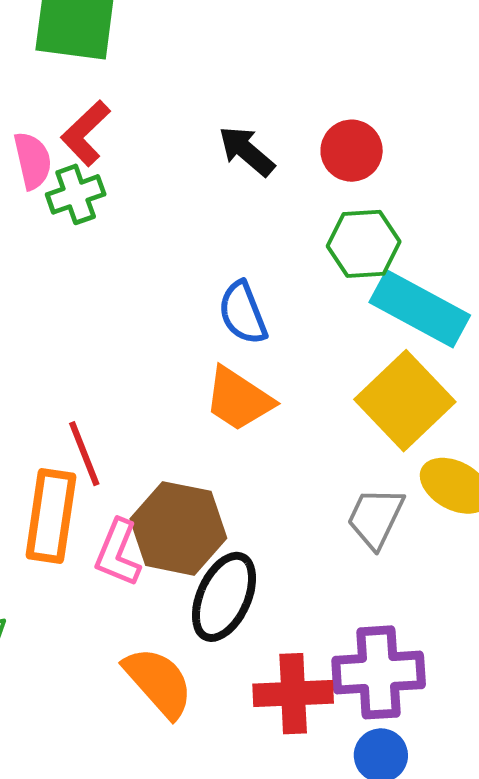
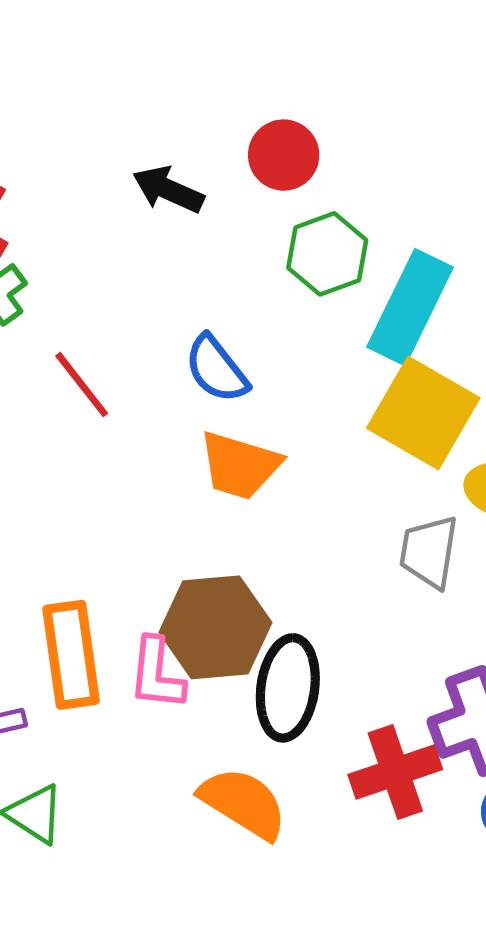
cyan rectangle: (420, 309) -> (410, 307), turned -76
red line: (84, 454) -> (82, 385), moved

